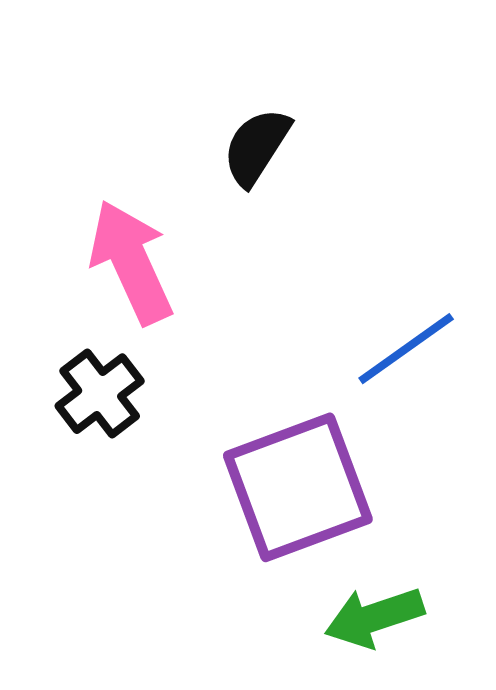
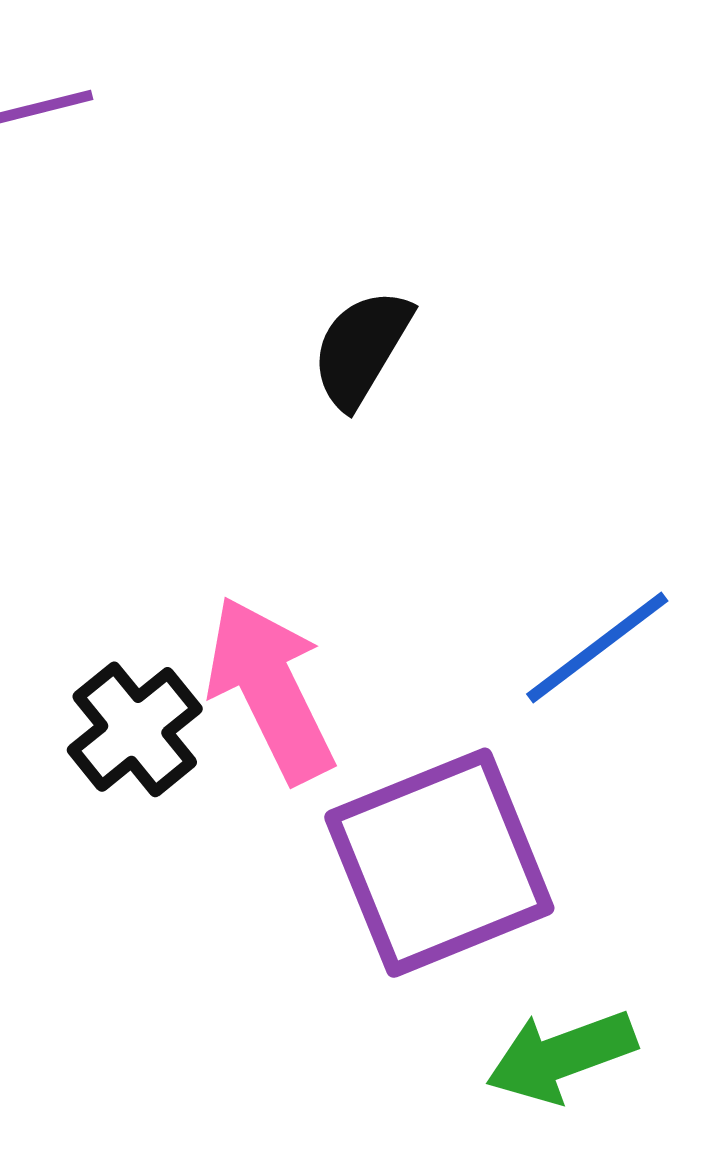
pink arrow: (131, 262) -> (270, 689), moved

